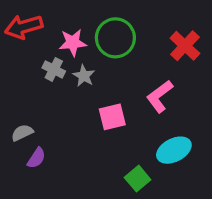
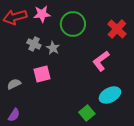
pink star: (73, 43) -> (42, 14), moved
pink square: (112, 117) -> (42, 74), moved
purple semicircle: (36, 158) -> (14, 115), moved

